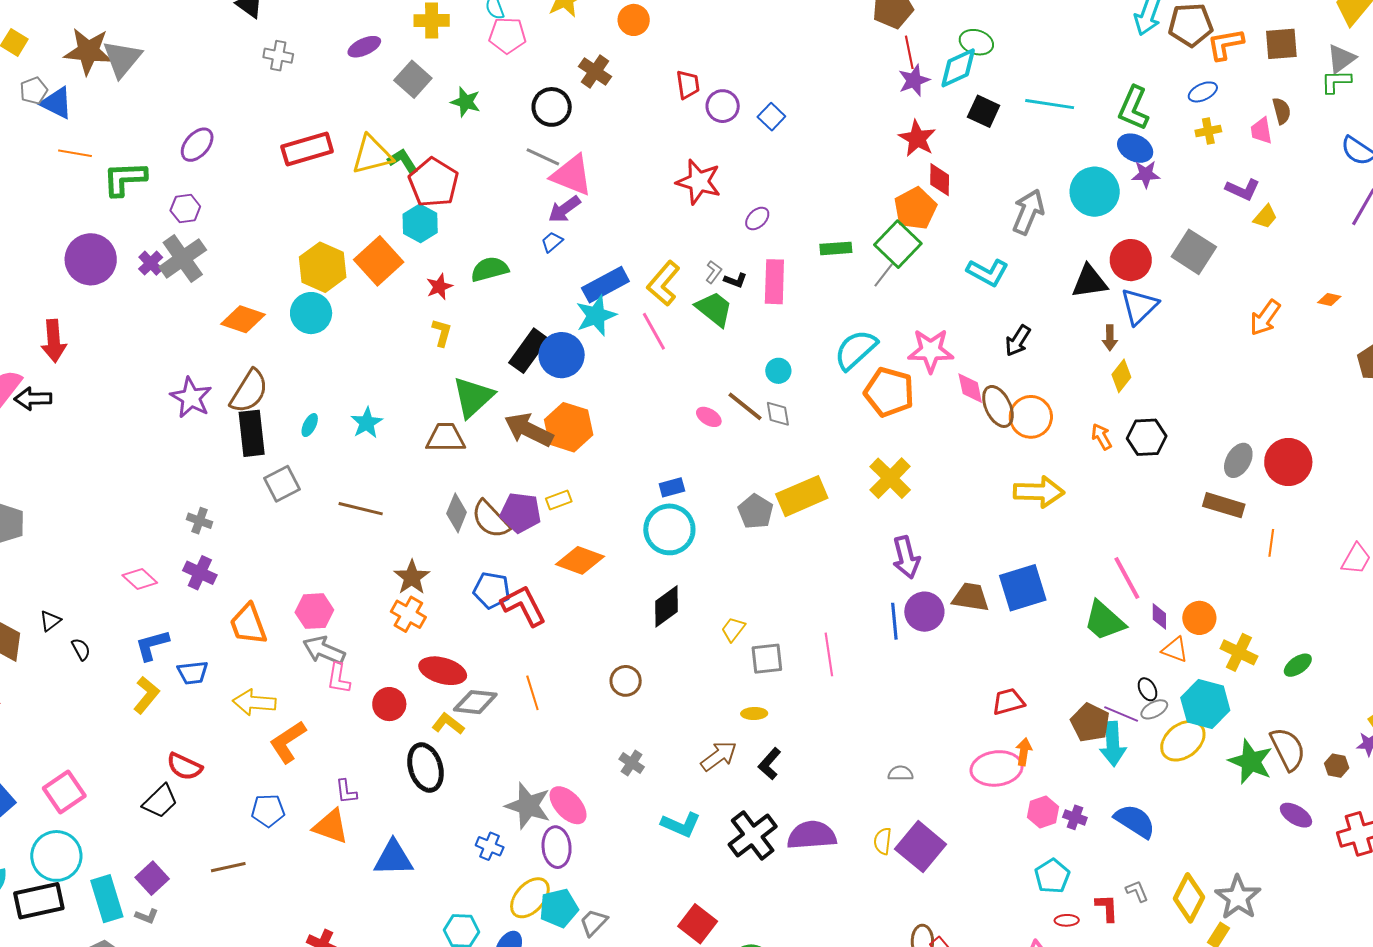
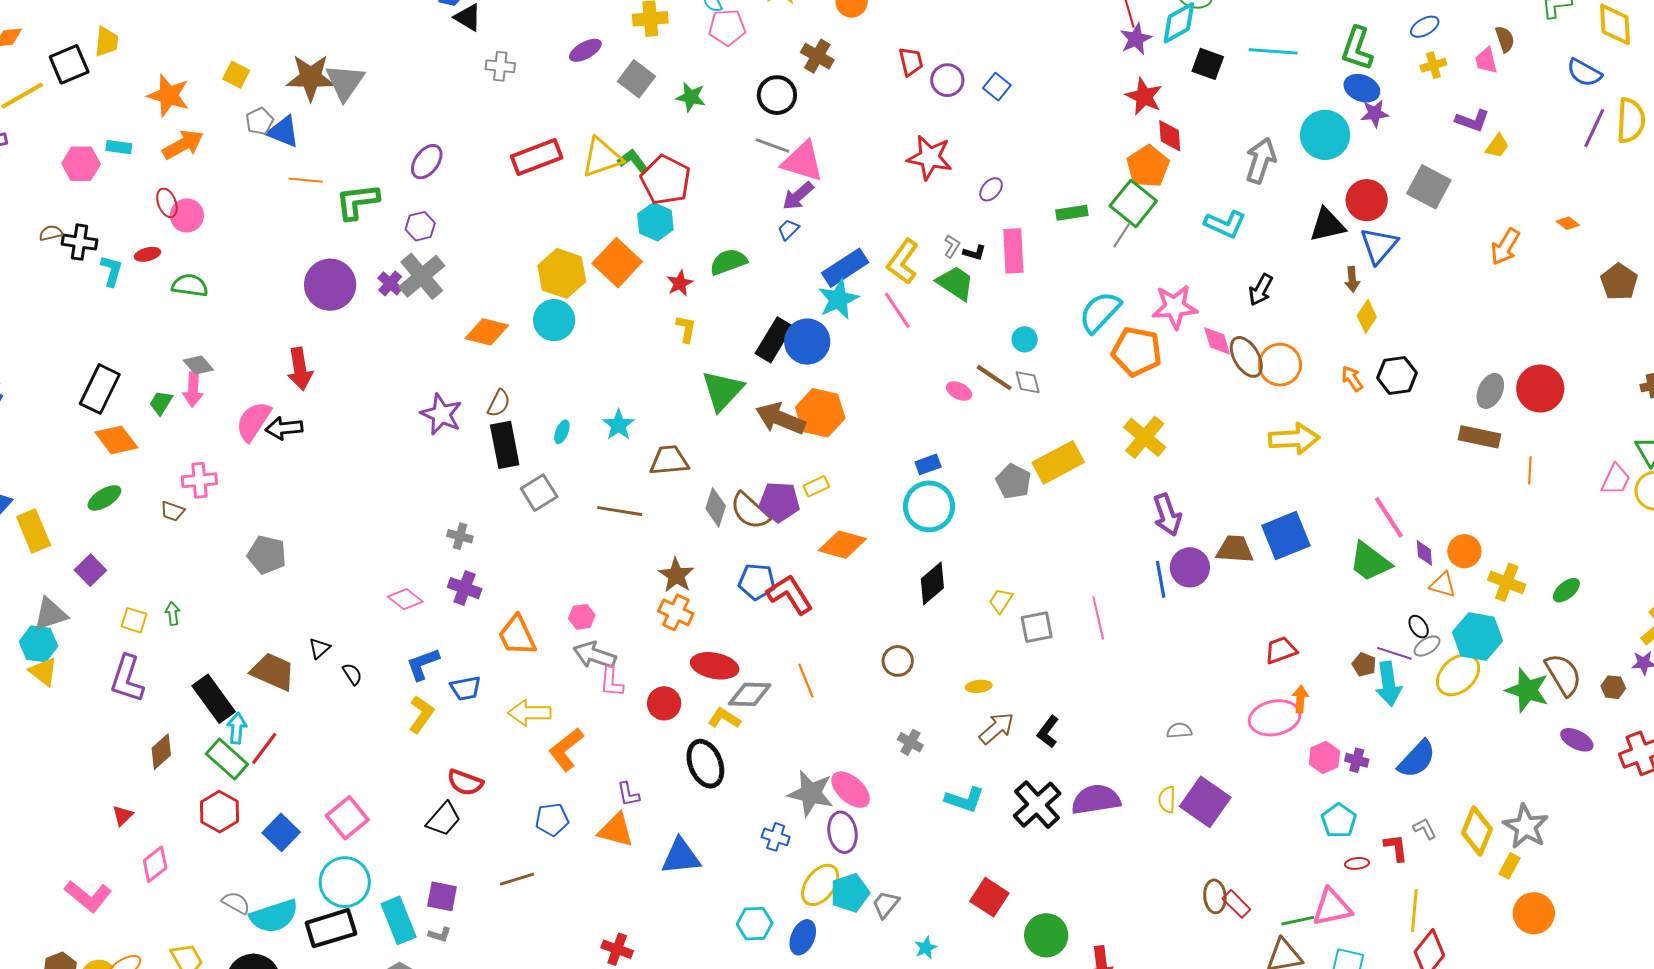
orange diamond: (1329, 299) -> (1568, 223), turned 30
brown semicircle: (249, 391) -> (499, 403), size x0.6
brown trapezoid: (446, 438) -> (669, 460), moved
pink hexagon: (314, 611) -> (582, 617), size x0.7
yellow ellipse: (754, 713) -> (979, 686), moved
brown pentagon: (1090, 723) -> (1364, 664), size x0.6
blue semicircle: (1135, 821) -> (1417, 759), turned 105
purple square: (152, 878) -> (442, 896), turned -32

